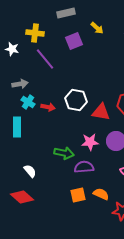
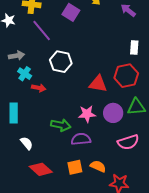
purple square: (74, 41) -> (71, 12), turned -36
white hexagon: (76, 100) -> (61, 62), moved
red arrow: (48, 107) -> (39, 88), moved
cyan rectangle: (17, 127) -> (14, 113), moved
red diamond: (22, 197) -> (41, 169), moved

